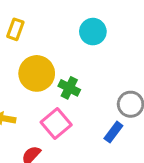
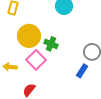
pink square: (56, 124) -> (36, 60), moved

